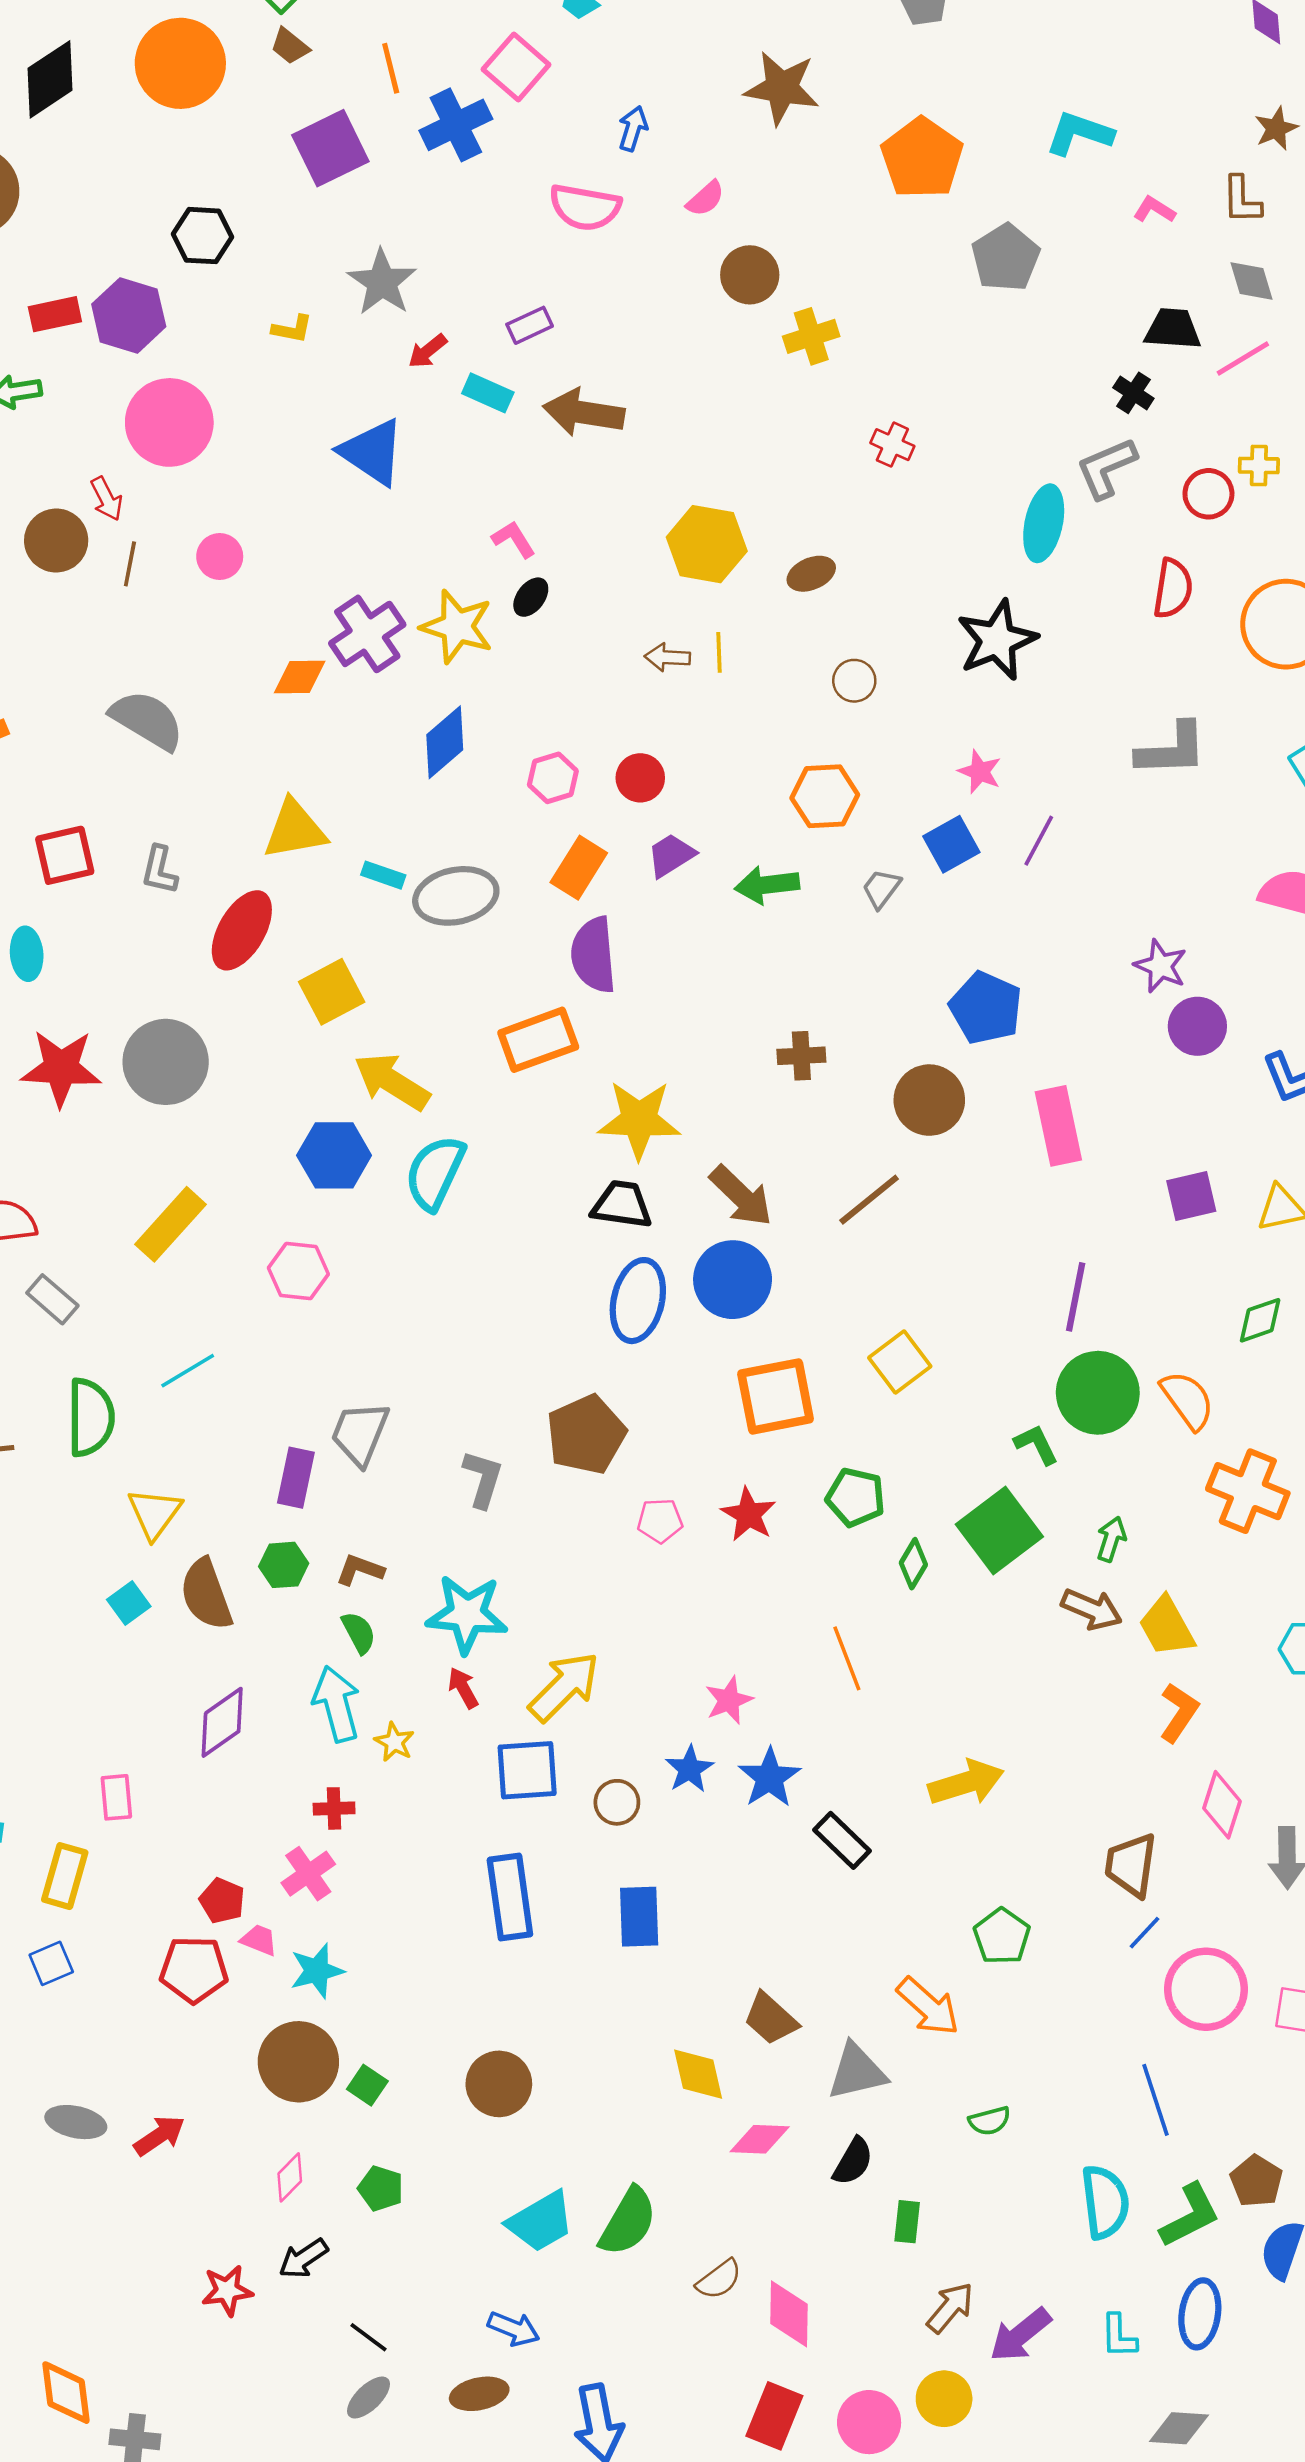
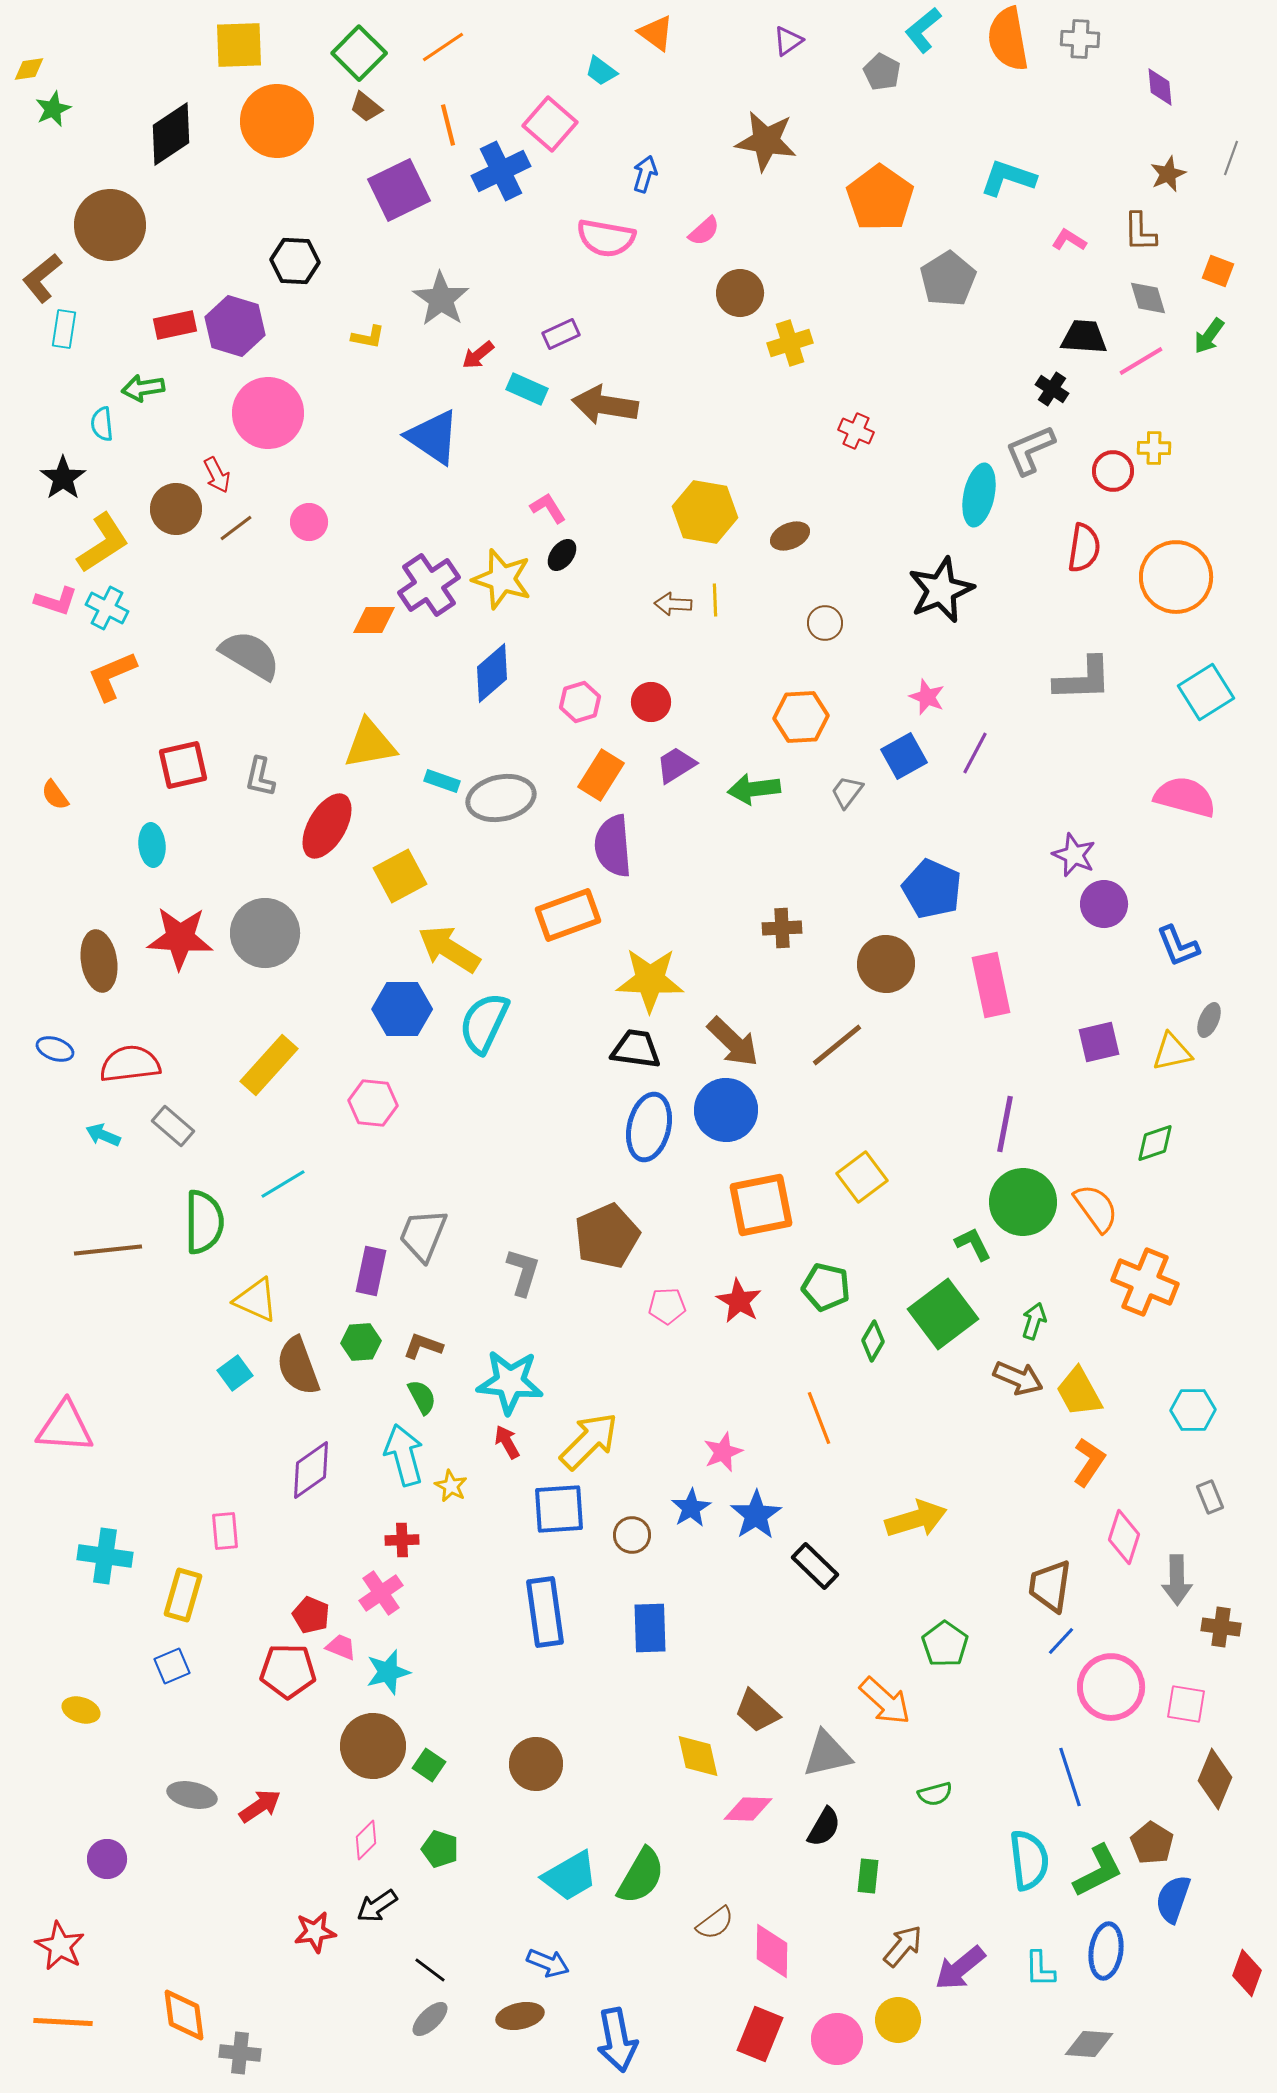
brown line: (130, 564) -> (236, 528), turned 42
yellow triangle: (155, 1513) -> (256, 1300), turned -42

